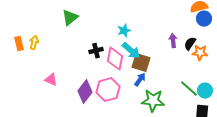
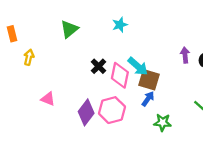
cyan star: (124, 31) -> (120, 25), moved
orange rectangle: (19, 44) -> (12, 34), moved
black cross: (96, 51) -> (99, 66), turned -32
green star: (153, 101) -> (163, 122), size x0.7

